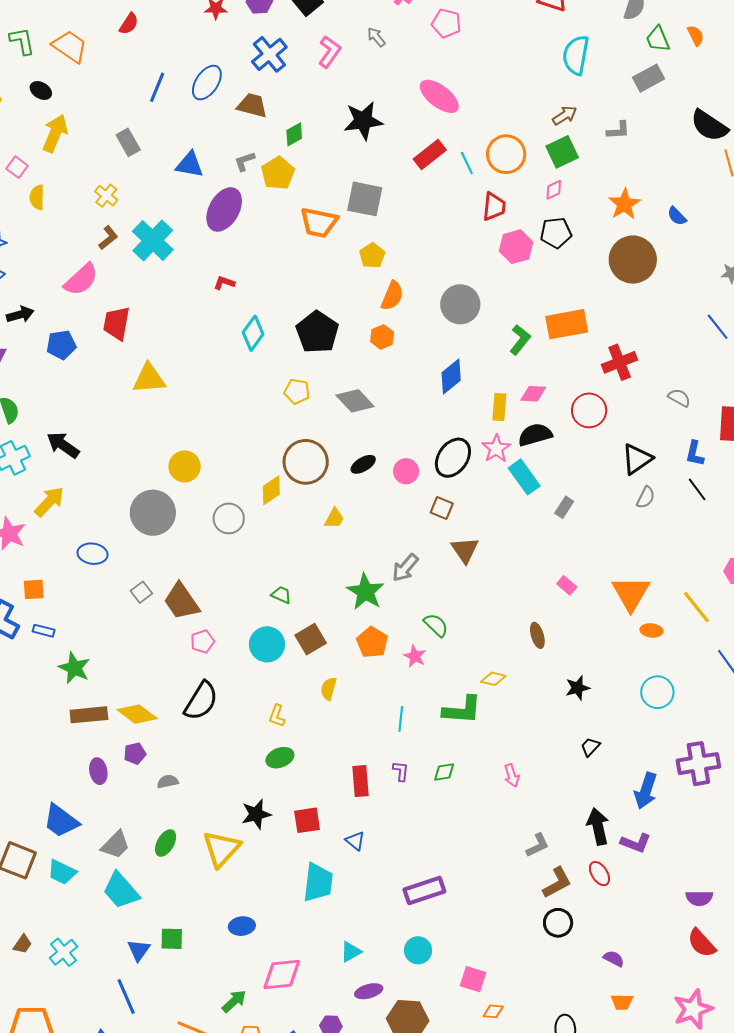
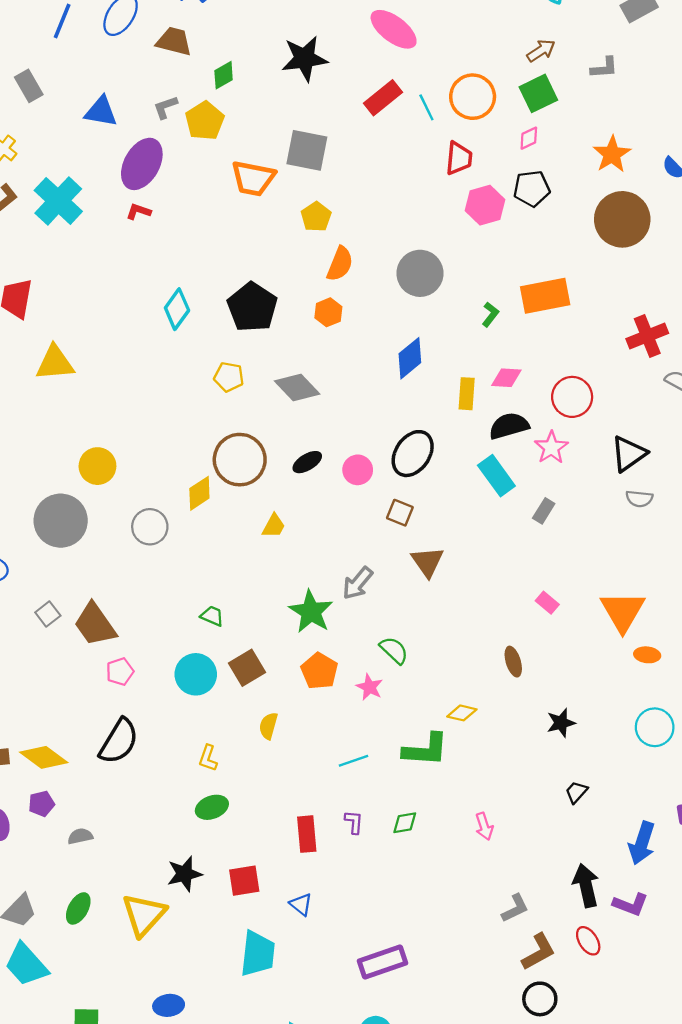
red L-shape: (224, 283) -> (138, 211), moved
green L-shape: (520, 340) -> (490, 314), size x0.7
red cross: (620, 362) -> (647, 336), moved
pink star: (496, 448) -> (551, 447), moved
gray semicircle: (646, 497) -> (639, 499), turned 70
cyan line: (401, 719) -> (353, 761), turned 65

